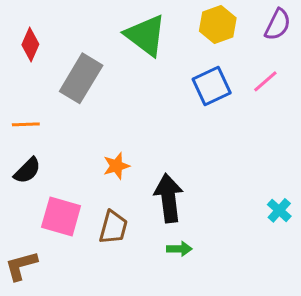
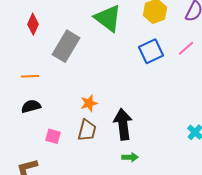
black semicircle: (27, 170) -> (31, 106), turned -150
pink square: (61, 217) -> (53, 136), size x0.6
brown trapezoid: (113, 227) -> (87, 130), moved

